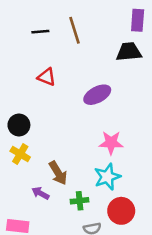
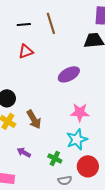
red triangle: (47, 77) -> (26, 51), moved, turned -42
brown arrow: (58, 173) -> (34, 119), moved
green cross: (80, 201) -> (55, 158), turned 32

